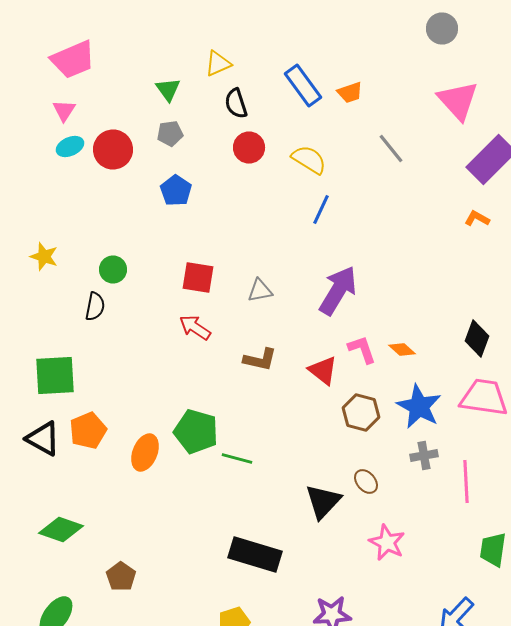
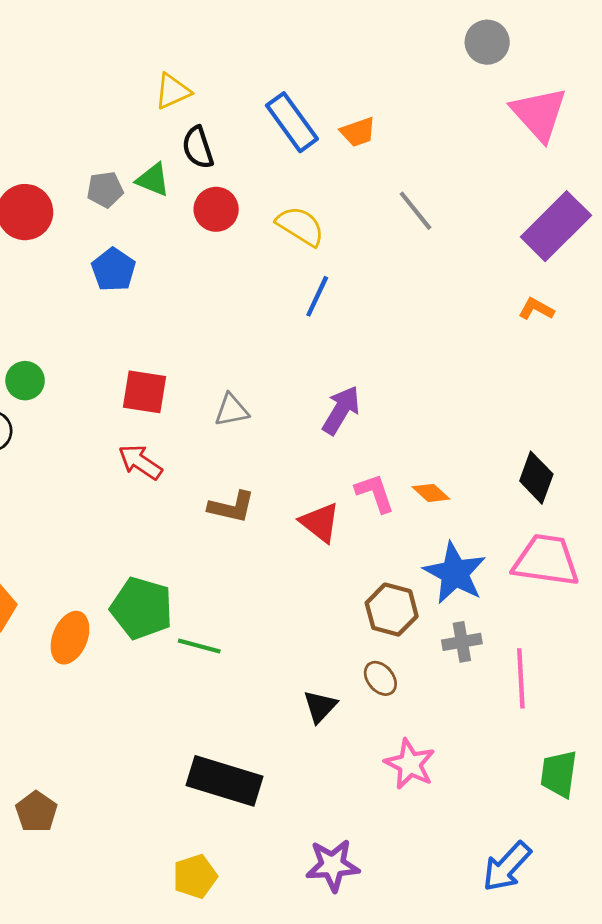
green triangle: (168, 90) -> (153, 180), moved, turned -32
pink triangle: (458, 100) -> (539, 114), moved
purple arrow: (338, 290) -> (341, 410), size x0.7
brown hexagon: (361, 412) -> (392, 610), moved
black triangle: (323, 502) -> (320, 706), size x0.7

